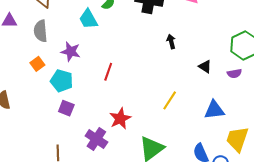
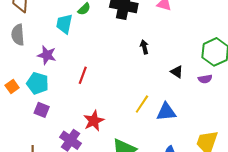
cyan trapezoid: (88, 19) -> (64, 24), turned 40
orange square: (37, 64) -> (12, 86), moved
blue triangle: (214, 110) -> (166, 112), moved

